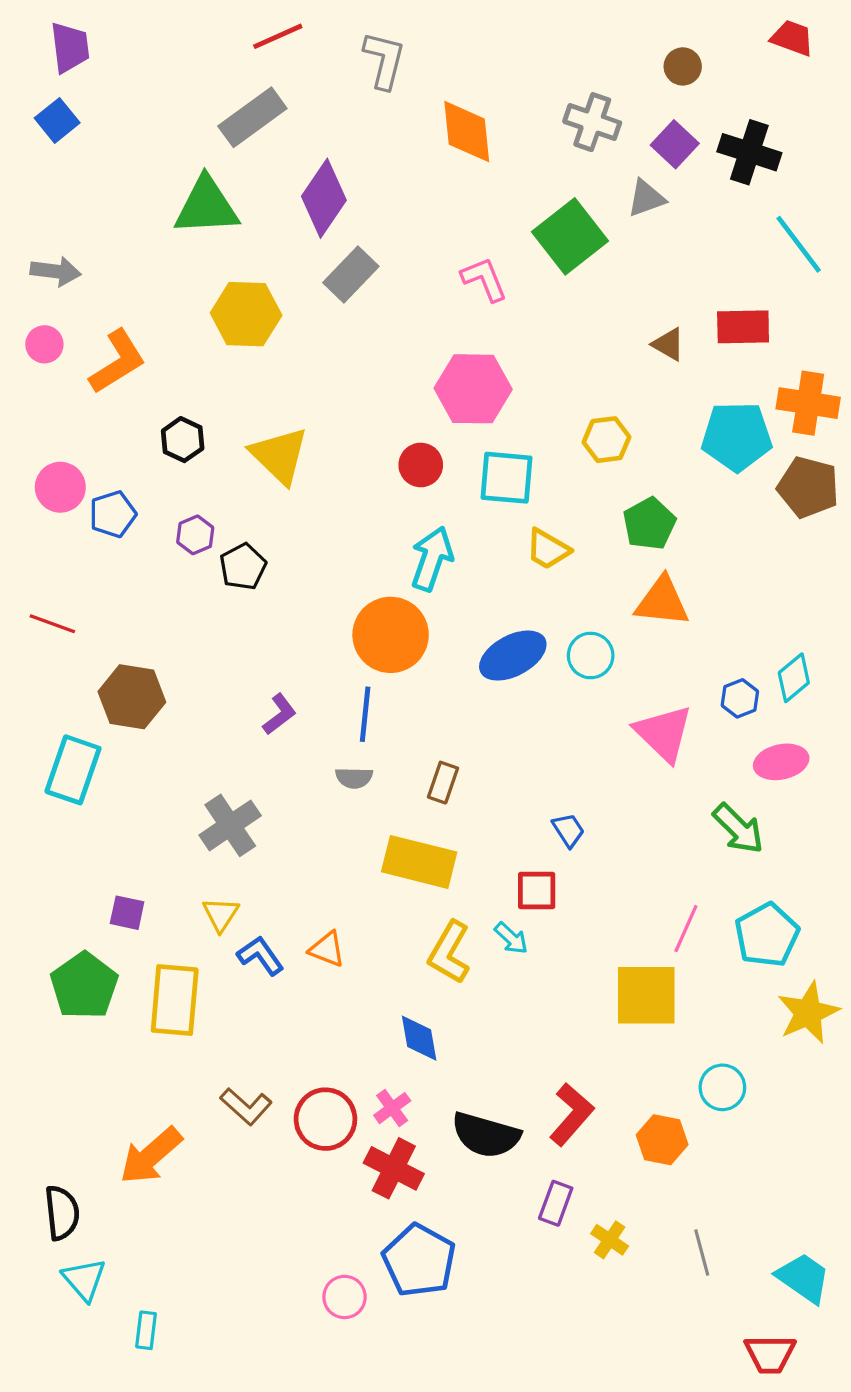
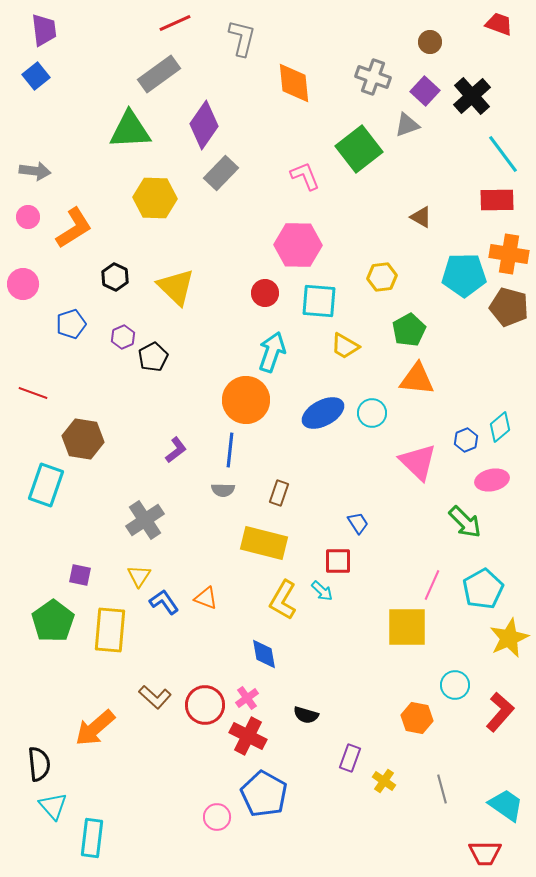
black cross: (749, 152) -> (472, 96), turned 30
red rectangle: (743, 327) -> (497, 200), moved
pink circle: (60, 487) -> (23, 284), moved
red L-shape: (572, 1114) -> (500, 712), moved
black semicircle: (486, 1135) -> (306, 715), size x0.6
cyan rectangle: (146, 1330) -> (92, 838), size x1.6

